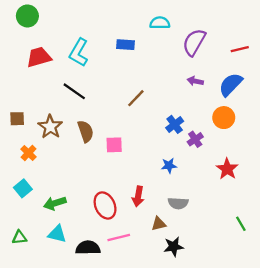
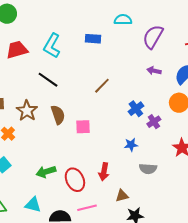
green arrow: (55, 203) -> (46, 172), moved
gray semicircle: (178, 203) -> (148, 169), moved

